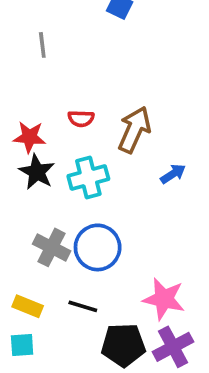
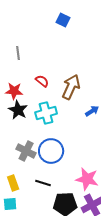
gray line: (42, 45) -> (18, 53), moved
red semicircle: (81, 119) -> (42, 81), turned -144
yellow rectangle: (28, 306) -> (13, 183), turned 49

